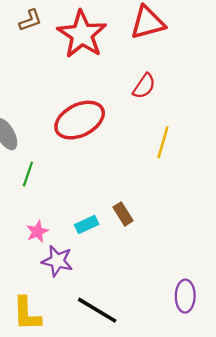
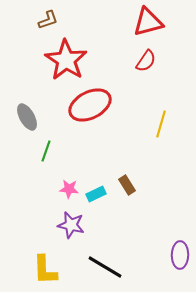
red star: (82, 34) -> (66, 60), moved
red semicircle: (144, 86) -> (146, 61), moved
pink star: (37, 232) -> (69, 189), moved, turned 30

